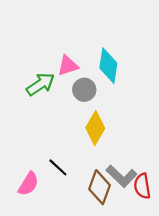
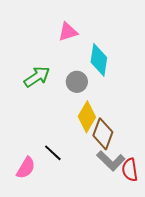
pink triangle: (68, 66) -> (68, 32), moved
brown diamond: (100, 187) -> (103, 134), moved

